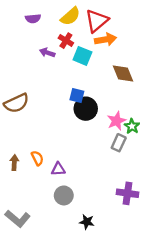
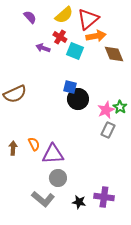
purple semicircle: (33, 19) -> (30, 17), turned -128
brown diamond: (123, 73) -> (114, 54), moved
green star: (132, 126) -> (120, 107), moved
purple triangle: (58, 169) -> (53, 154), size x1.6
purple cross: (127, 193) -> (104, 197), moved
gray L-shape: (18, 219) -> (43, 199), moved

